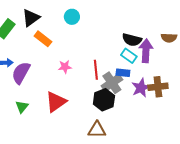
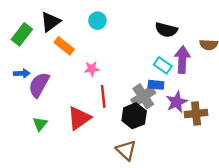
black semicircle: (132, 40) -> (166, 30), moved
pink star: (65, 67) -> (92, 69), moved
red line: (96, 70) -> (103, 96), moved
brown cross: (158, 87) -> (196, 113), moved
brown triangle: (97, 130) -> (126, 150), turned 42

